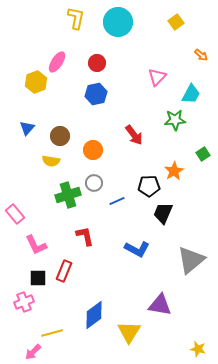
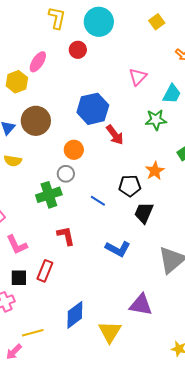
red circle: (97, 63) -> (78, 50), moved
blue hexagon: (96, 94) -> (93, 109), moved, size x1.4
brown circle: (60, 136) -> (36, 121), moved, size x1.5
yellow semicircle: (51, 161) -> (13, 161), moved
gray circle: (94, 183) -> (66, 174), moved
blue line: (117, 201) -> (98, 201), turned 56

